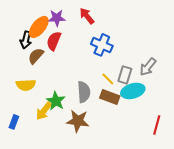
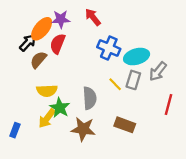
black arrow: (26, 40) -> (28, 43), turned -150
yellow semicircle: (26, 85) -> (47, 91), moved
cyan ellipse: (133, 91) -> (137, 57), moved
brown rectangle: (110, 97) -> (125, 125), moved
red line: (157, 125) -> (169, 105), moved

